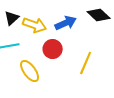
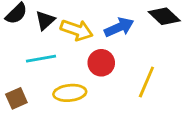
yellow ellipse: (30, 71) -> (70, 93), turned -60

